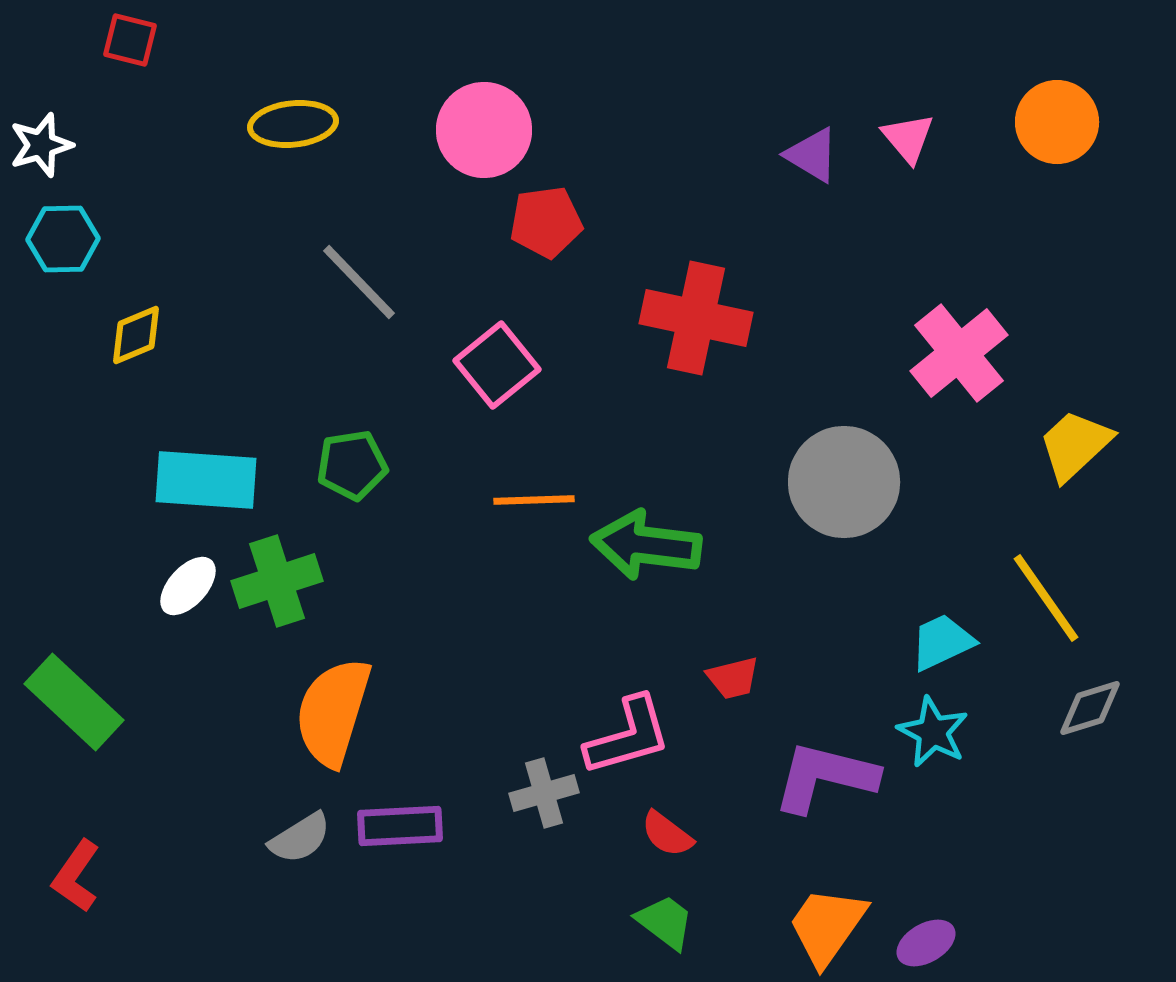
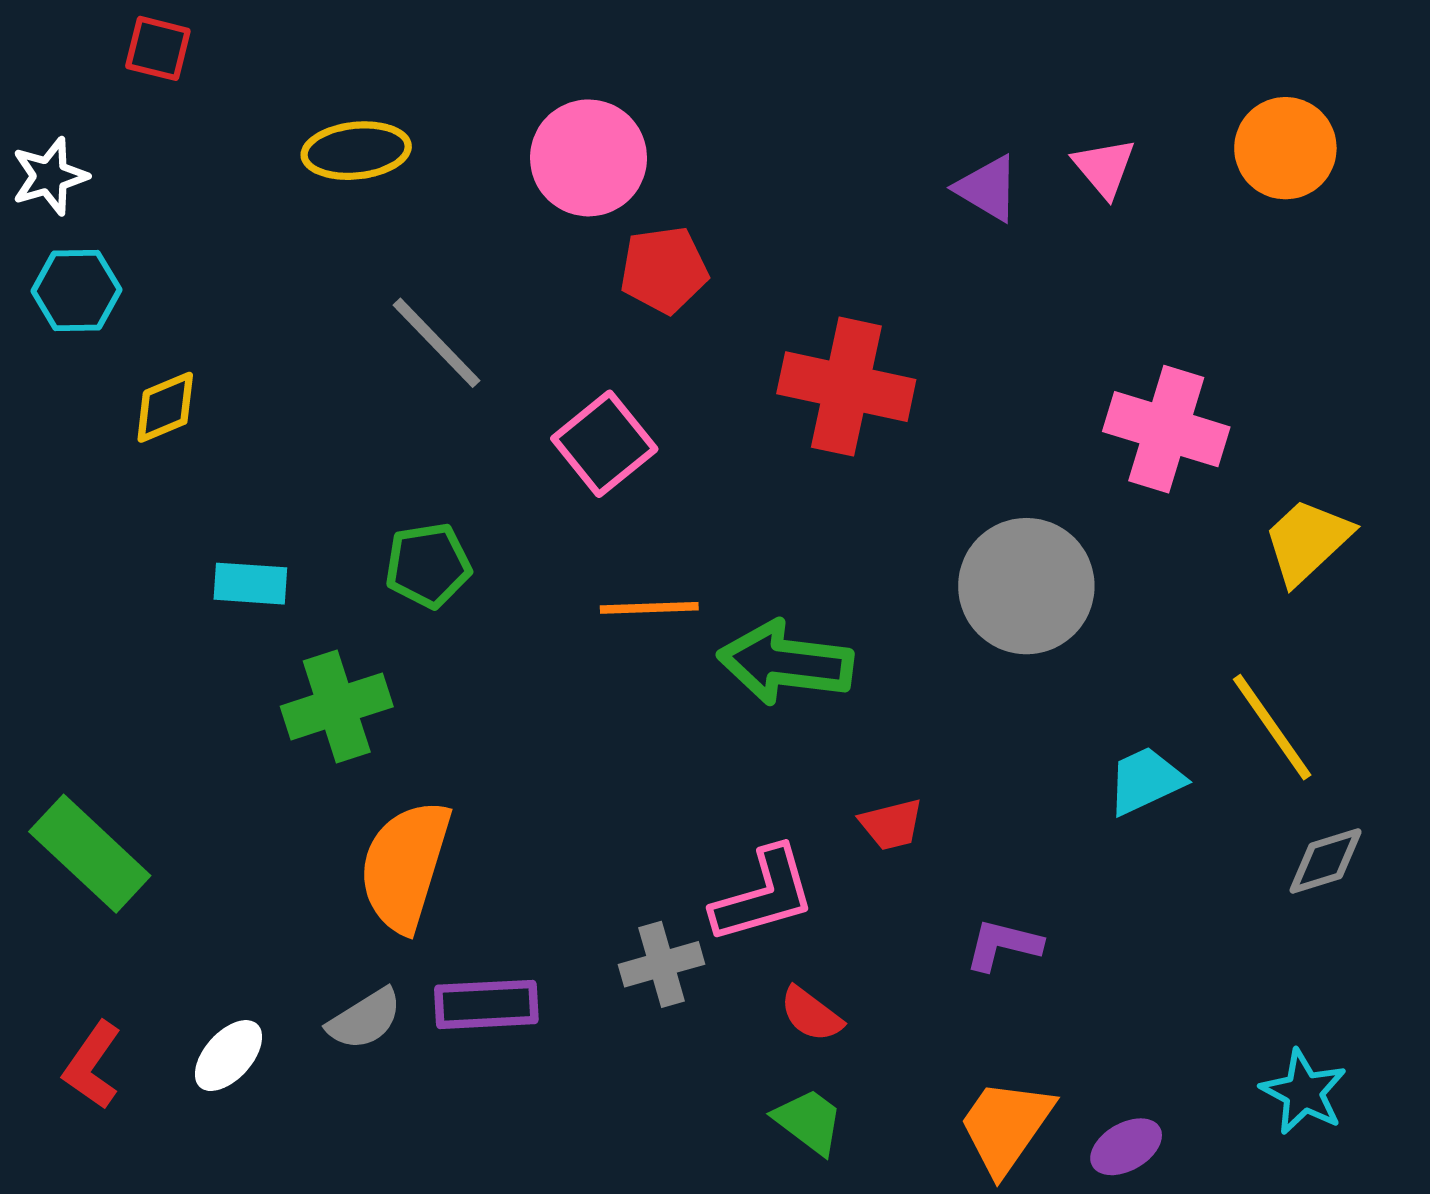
pink cross: (959, 353) -> (1166, 429), turned -34
cyan rectangle: (206, 480) -> (250, 584), size x0.6
white ellipse: (188, 586) -> (228, 1056), moved
cyan star: (933, 732) -> (1304, 1092), moved
purple L-shape: (825, 777) -> (1003, 945), size x0.6

